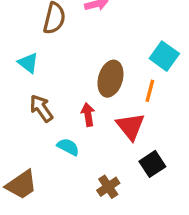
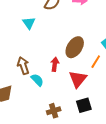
brown arrow: (41, 108) -> (23, 66), moved

